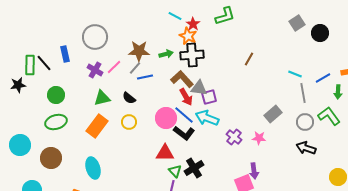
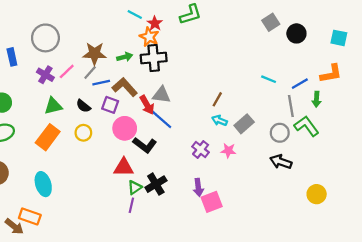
brown line: (249, 59) -> (217, 99), moved
brown L-shape: (182, 79) -> (125, 87), moved
gray line: (303, 93) -> (291, 106), moved
purple square: (209, 97) -> (110, 105), moved, turned 35
blue line: (184, 115) -> (161, 119), moved
cyan arrow: (207, 118) -> (219, 120), moved, size x0.6
green triangle: (175, 171) -> (135, 187), turned 40
purple arrow: (254, 171) -> (198, 187), moved

